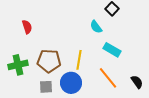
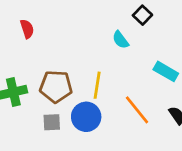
red semicircle: (27, 27) -> (27, 29), moved
cyan rectangle: (112, 50) -> (166, 71), moved

